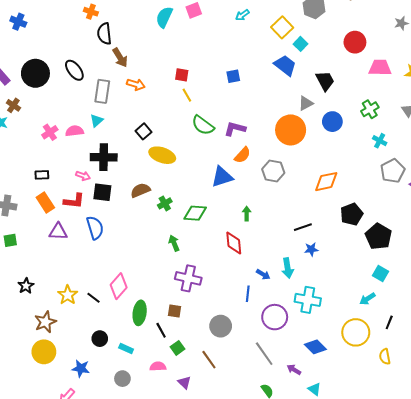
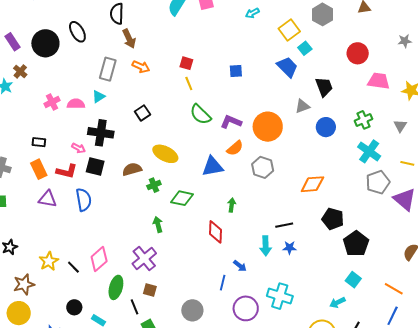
black ellipse: (74, 70) -> (77, 32), moved
orange circle: (291, 130) -> (268, 127), moved
cyan cross: (380, 141) -> (369, 151), size x1.6
yellow ellipse: (162, 155) -> (165, 154), moved
black pentagon: (352, 214) -> (333, 219), turned 30
cyan arrow: (288, 268) -> (266, 246), moved
purple cross: (188, 278) -> (144, 259), moved, turned 30

